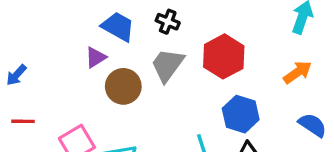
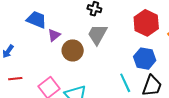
blue trapezoid: (118, 27) -> (36, 20), moved
red hexagon: (224, 56) -> (146, 23), moved

